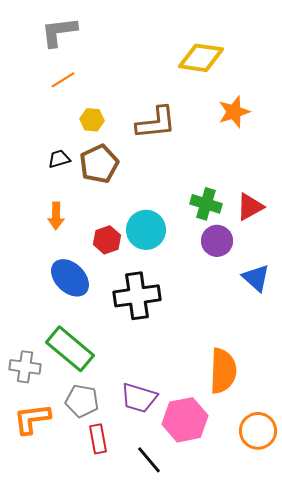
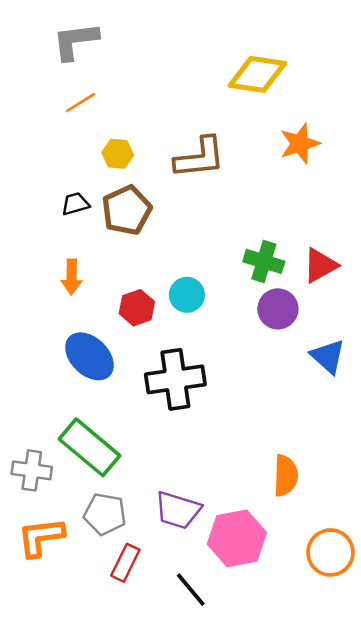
cyan circle: (146, 230) -> (187, 295), size x0.7
orange semicircle: (223, 371) -> (286, 476), size x0.7
red rectangle: (98, 439) -> (125, 563), turned 36

